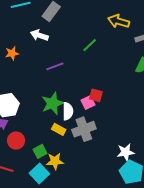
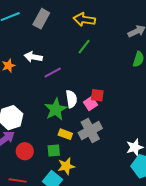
yellow arrow: (119, 21) -> (84, 20), moved
white arrow: (39, 35) -> (33, 57), moved
white semicircle: (68, 111) -> (71, 99), moved
green square: (40, 151) -> (54, 150), moved, turned 32

